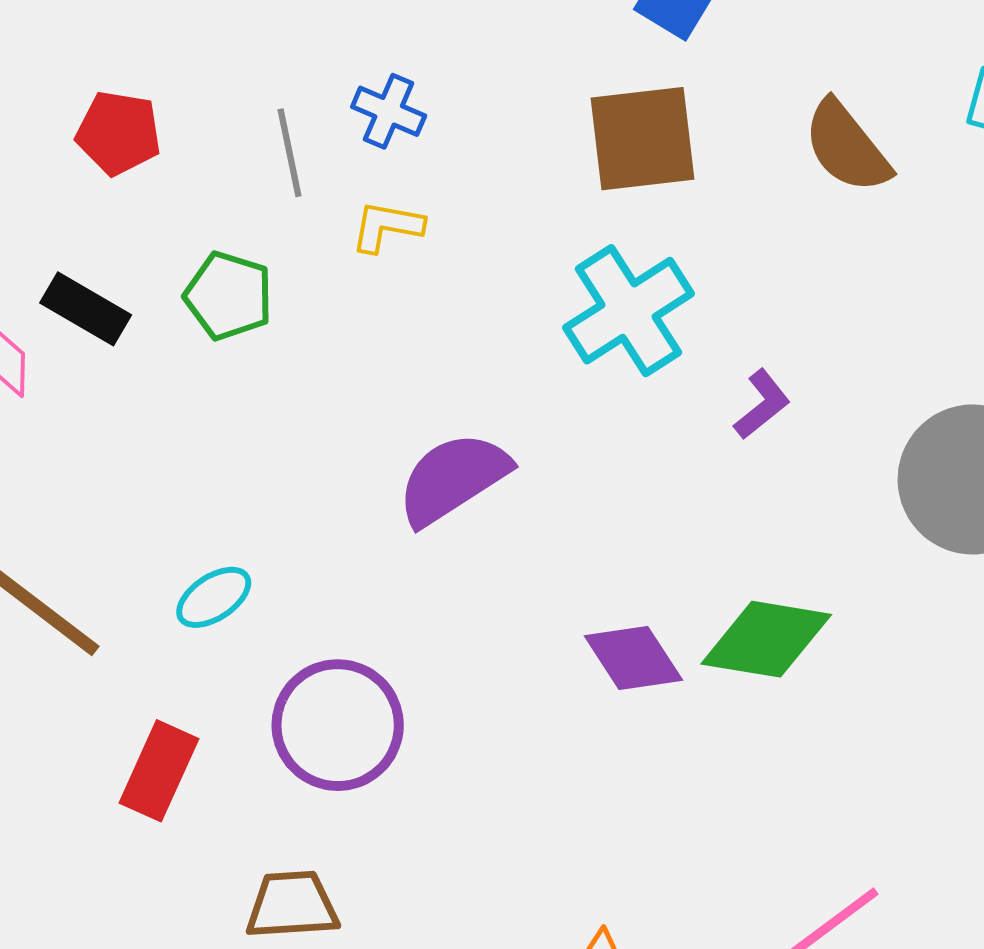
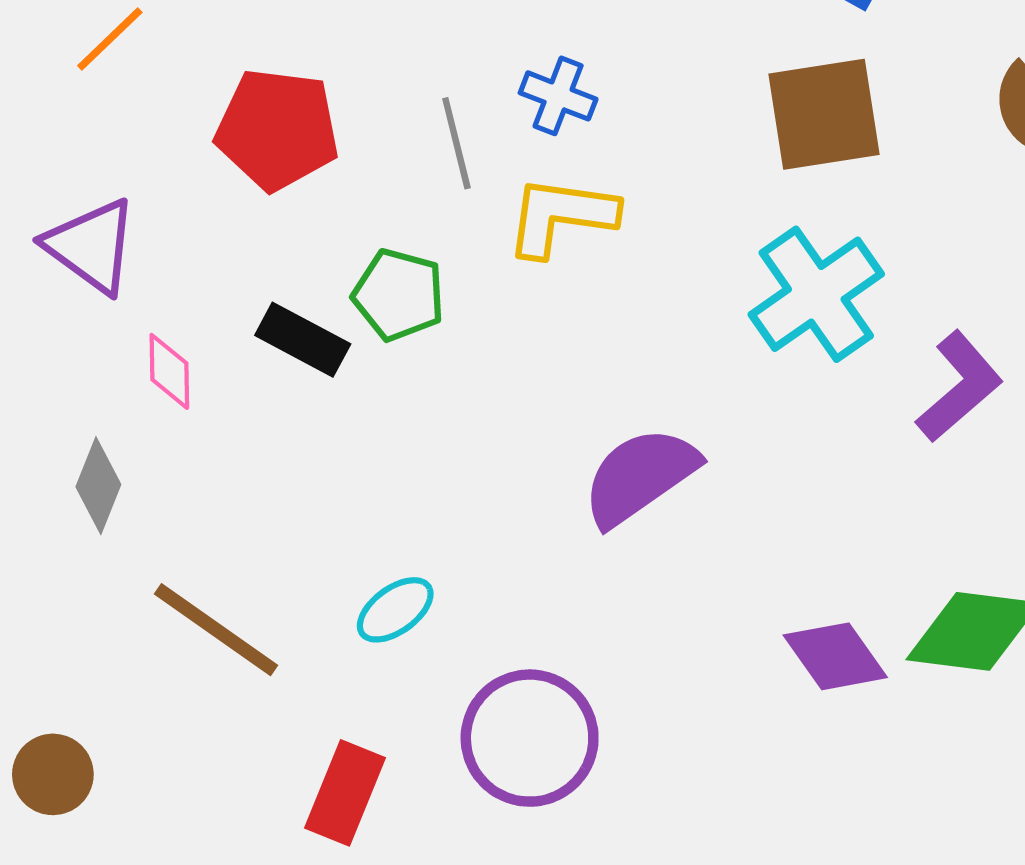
red pentagon: (118, 133) -> (277, 129), size x1.4
yellow L-shape: (387, 226) -> (561, 216), size x1.5
black rectangle: (86, 309) -> (303, 340), moved
purple L-shape: (762, 404) -> (959, 387), size x1.5

